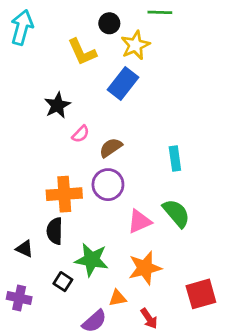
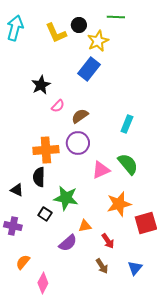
yellow L-shape: (82, 52) -> (56, 33), moved
cyan rectangle: (175, 159) -> (127, 124), turned 30
orange star: (145, 268) -> (119, 204), moved

